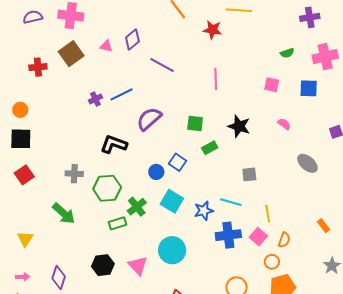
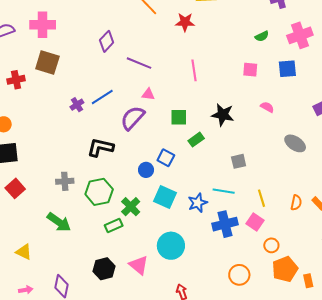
pink triangle: (106, 46) -> (148, 94), moved
brown square: (71, 54) -> (47, 62), turned -30
yellow triangle: (25, 239) -> (24, 252), turned -30
orange semicircle: (284, 240) -> (296, 203), moved

